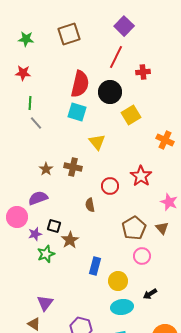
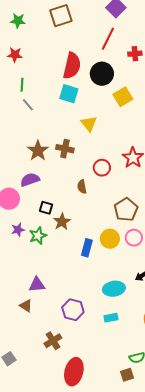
brown star: (46, 169) -> (38, 151), size x1.5
purple star: (35, 234) -> (18, 230), moved
yellow circle: (118, 281) -> (110, 239), moved
purple triangle: (45, 303) -> (37, 285), turned 48

